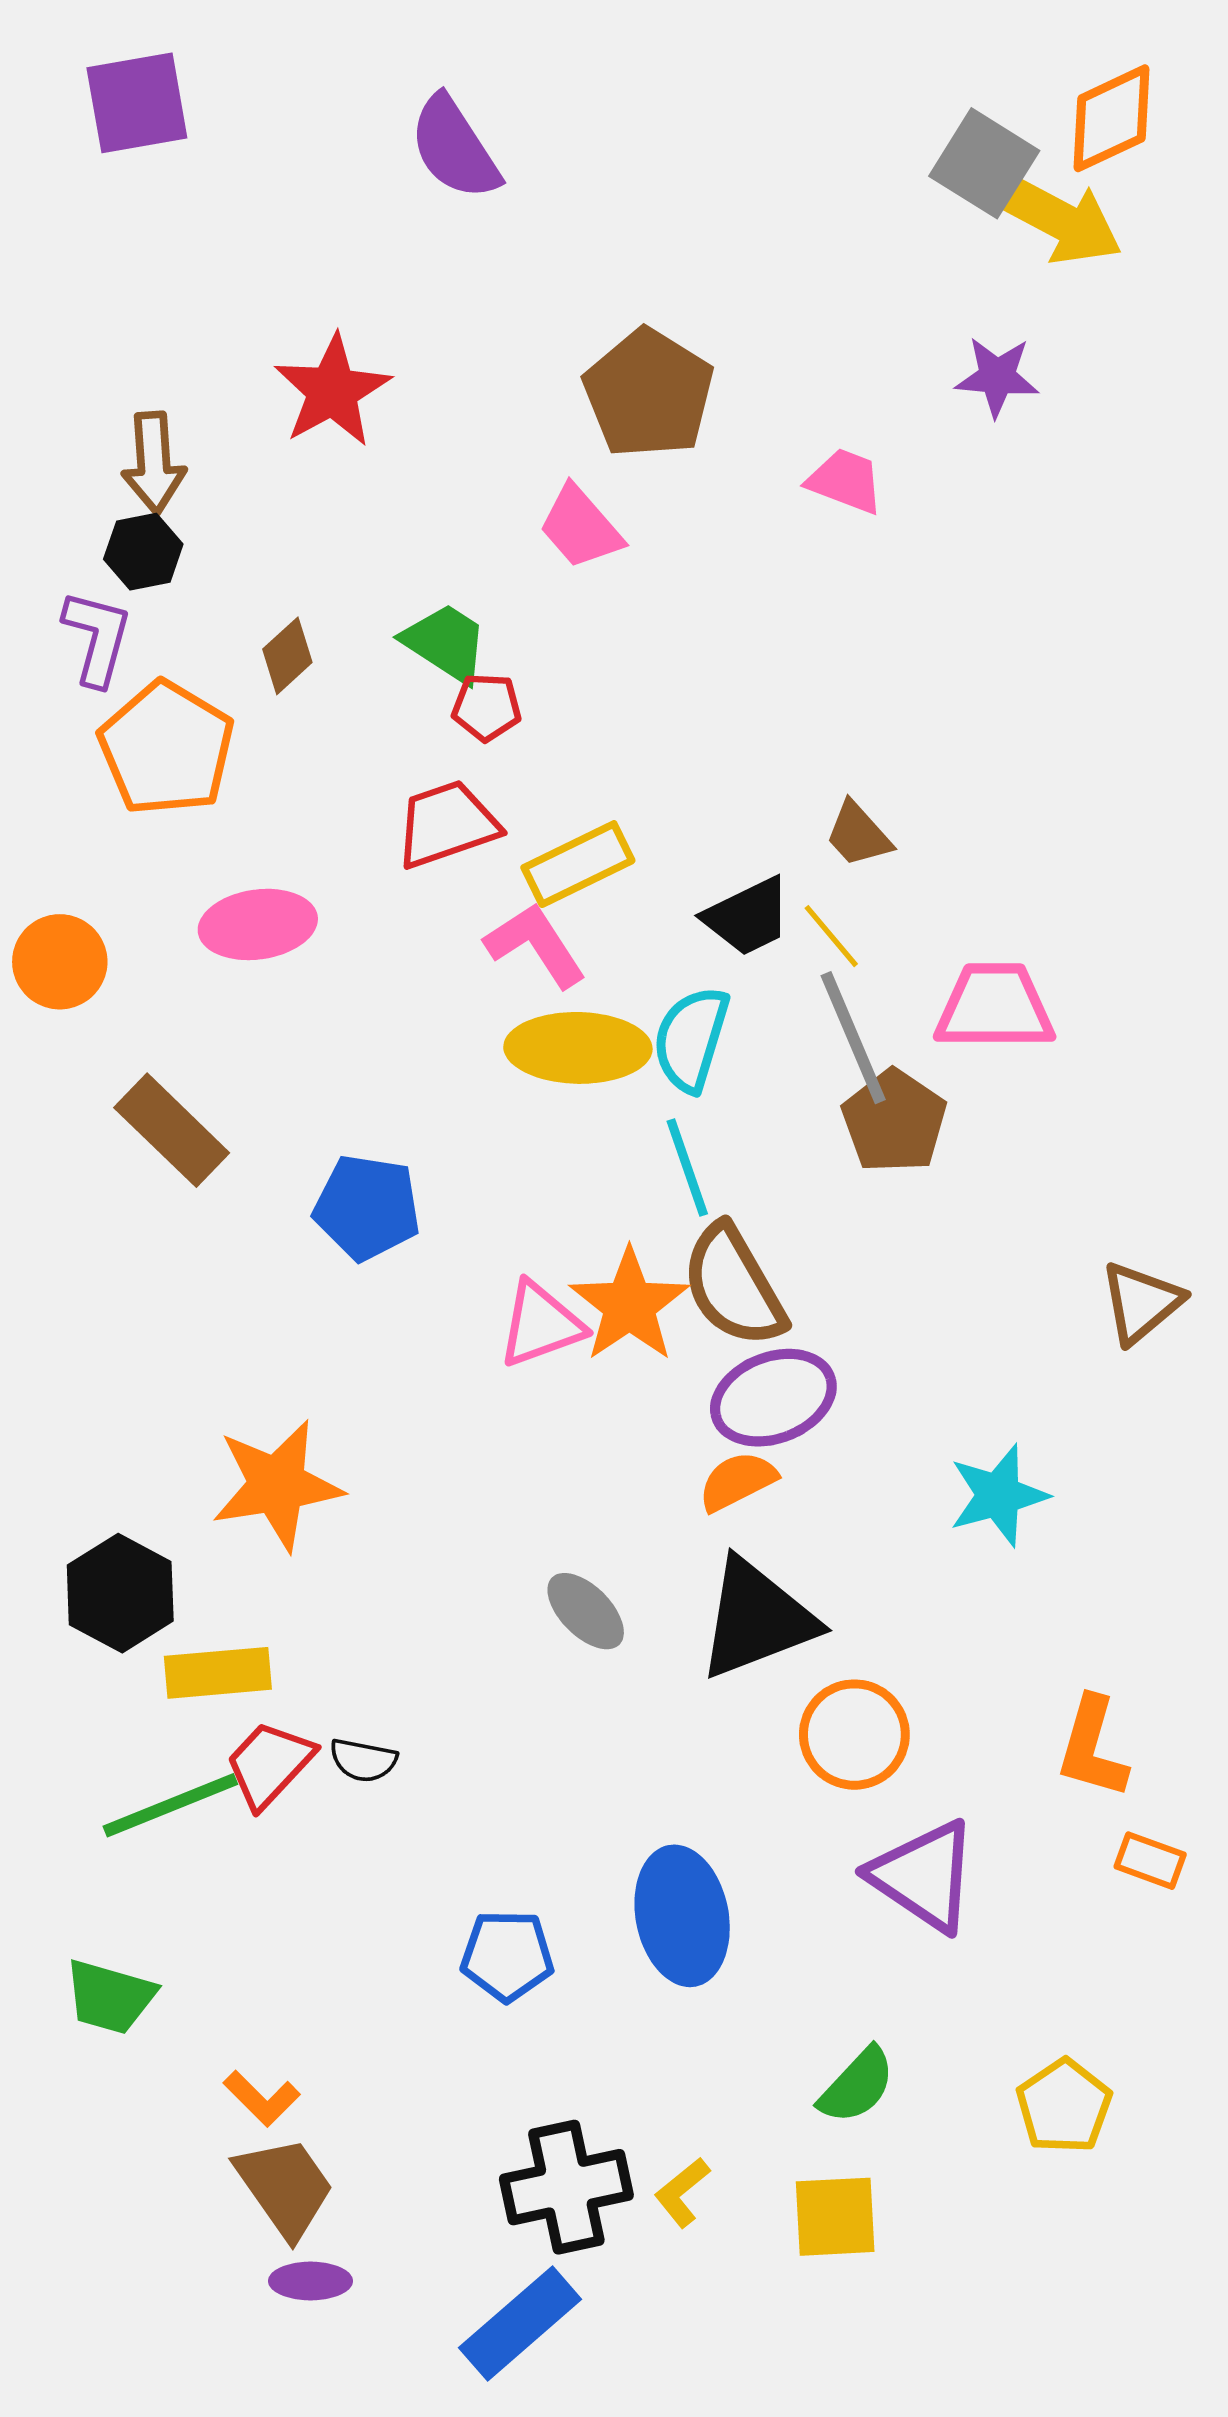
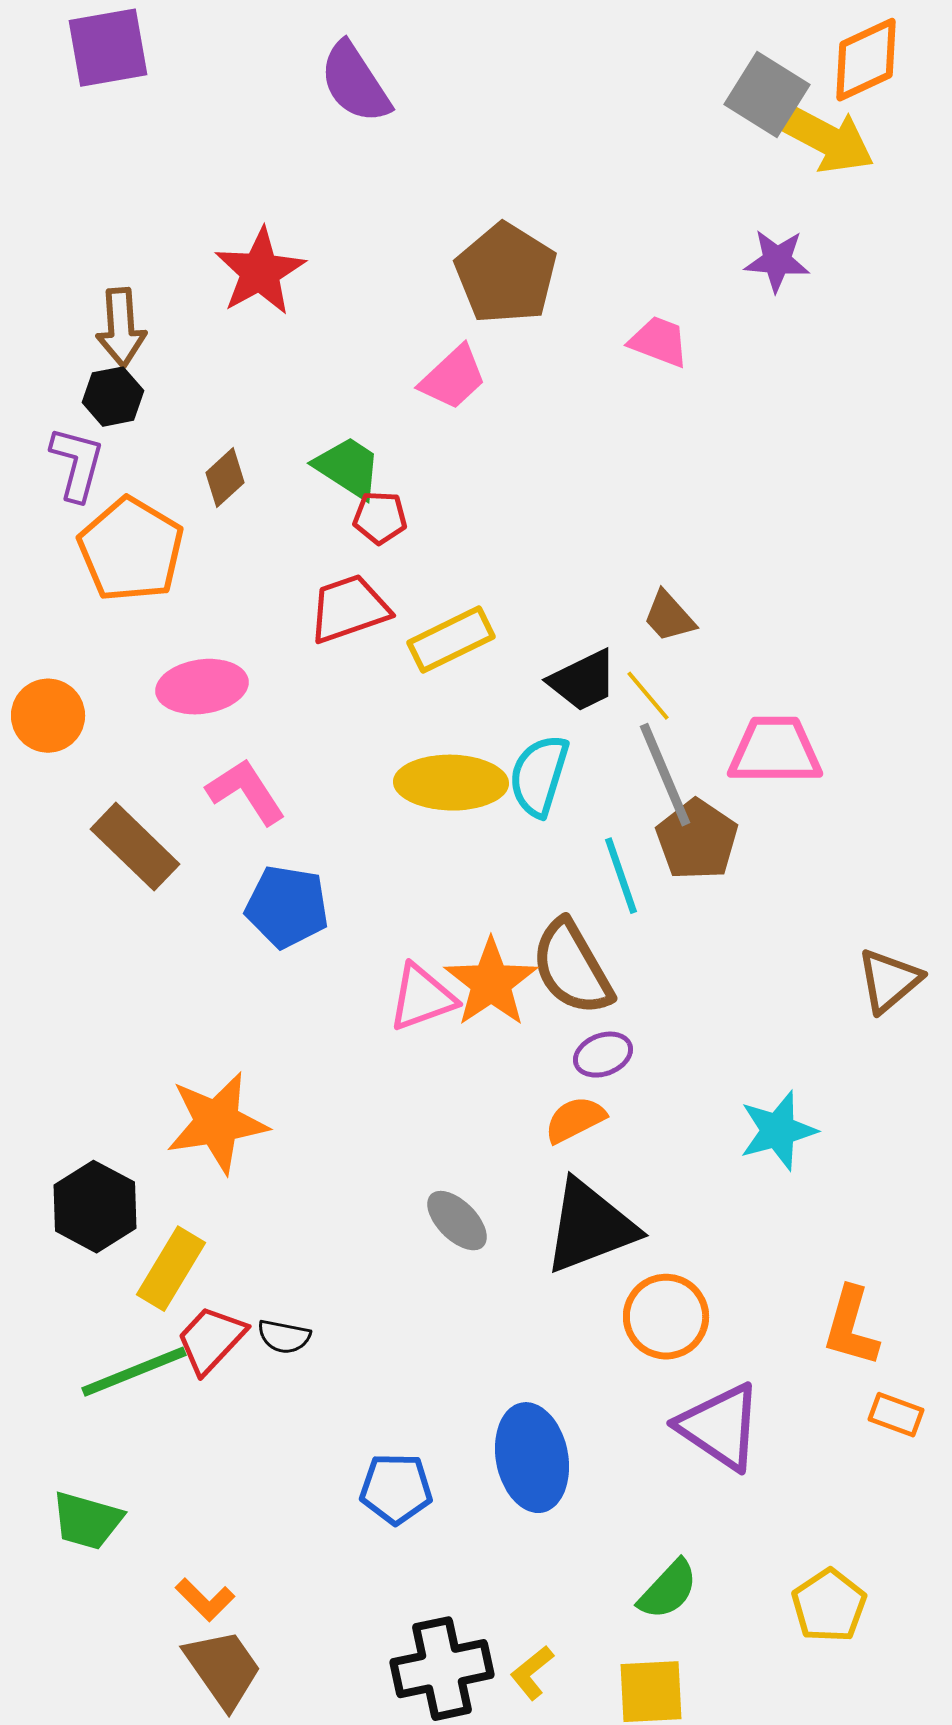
pink trapezoid: (581, 527) -> (453, 378), turned -92
pink L-shape: (536, 945) -> (246, 792), moved
cyan line: (687, 1168) -> (621, 876), moved
purple ellipse: (773, 1398) -> (603, 1055), size x0.6
yellow rectangle: (218, 1673) -> (171, 1269), turned -54

